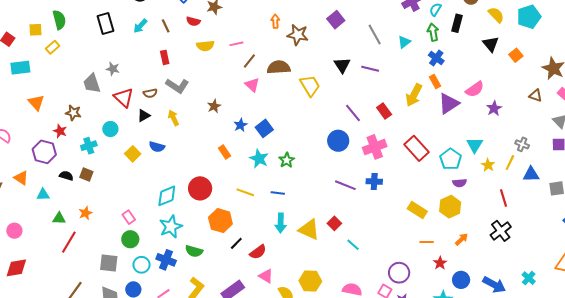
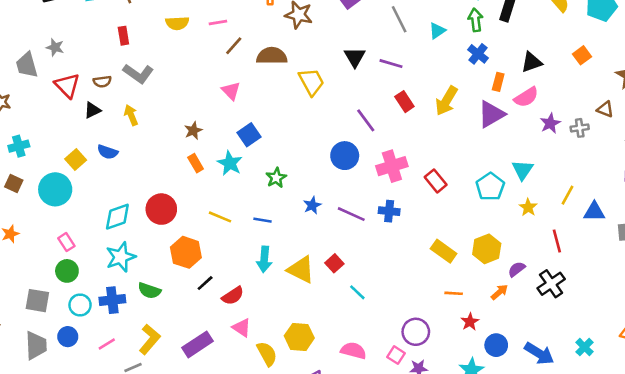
black triangle: (491, 44) -> (532, 62), moved, turned 48
orange rectangle: (435, 82) -> (498, 82), moved, turned 40
pink triangle: (252, 85) -> (231, 91), moved
brown star: (214, 106) -> (193, 131), moved
red rectangle: (384, 111) -> (404, 102), moved
blue star: (240, 125) -> (312, 205), moved
cyan circle: (110, 129) -> (55, 189), moved, size x1.6
gray cross: (522, 144) -> (580, 128), moved, turned -32
red rectangle: (416, 148) -> (436, 181), moved, size x0.7
cyan star: (259, 159) -> (230, 163), moved
yellow star: (488, 165) -> (528, 207), moved
purple semicircle: (460, 183) -> (517, 269), moved, turned 144
blue cross: (166, 260) -> (112, 300), turned -30

